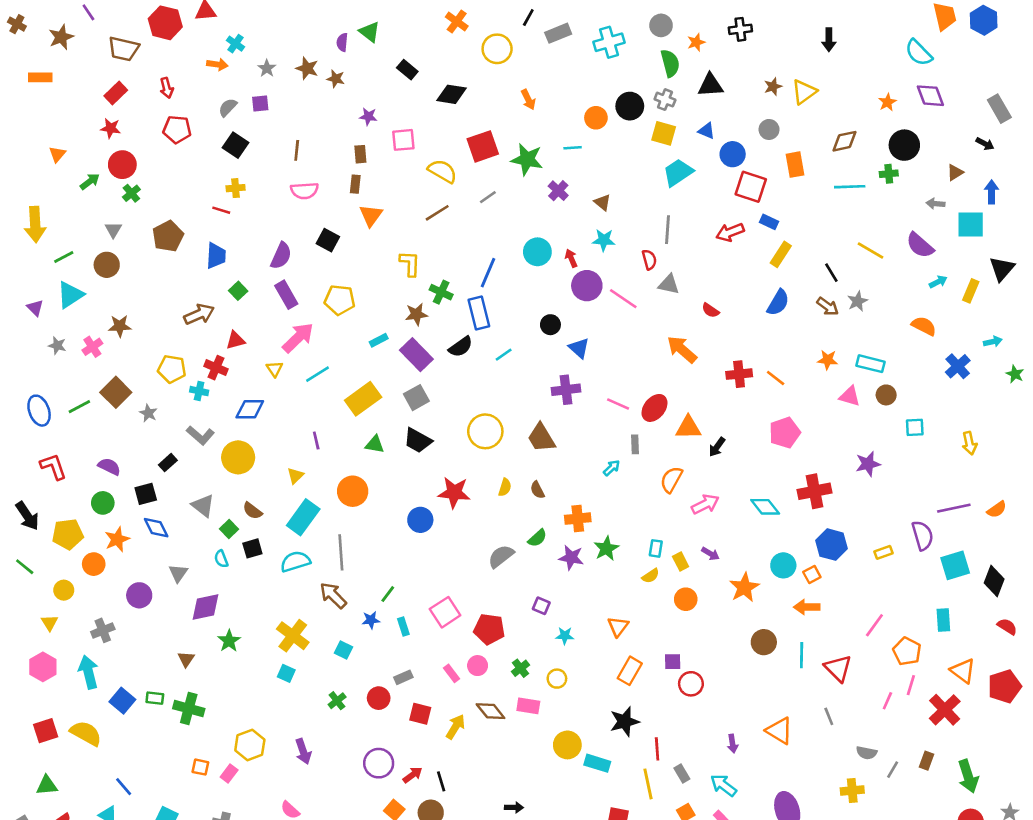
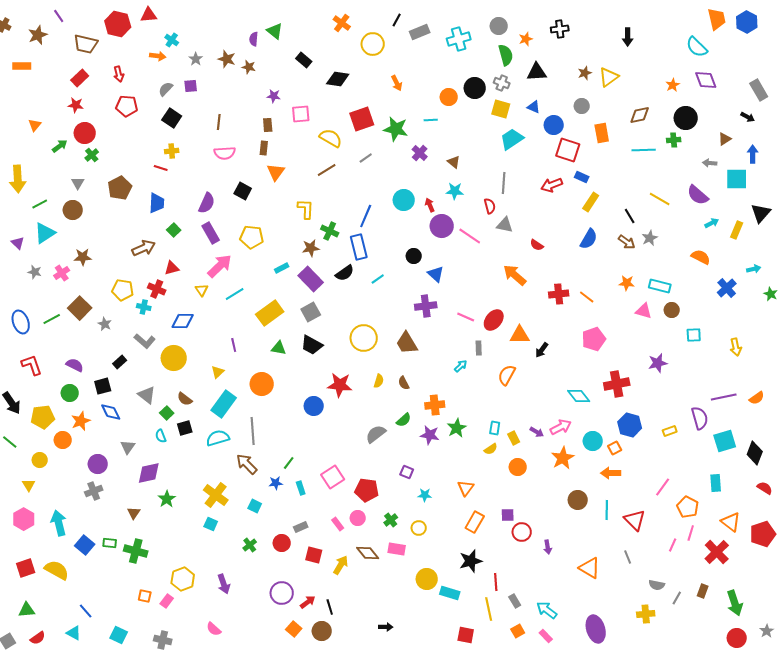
pink arrow: (705, 504) -> (561, 427), moved
gray cross: (103, 630) -> (94, 491), moved
purple arrow: (733, 744) -> (548, 547), moved

